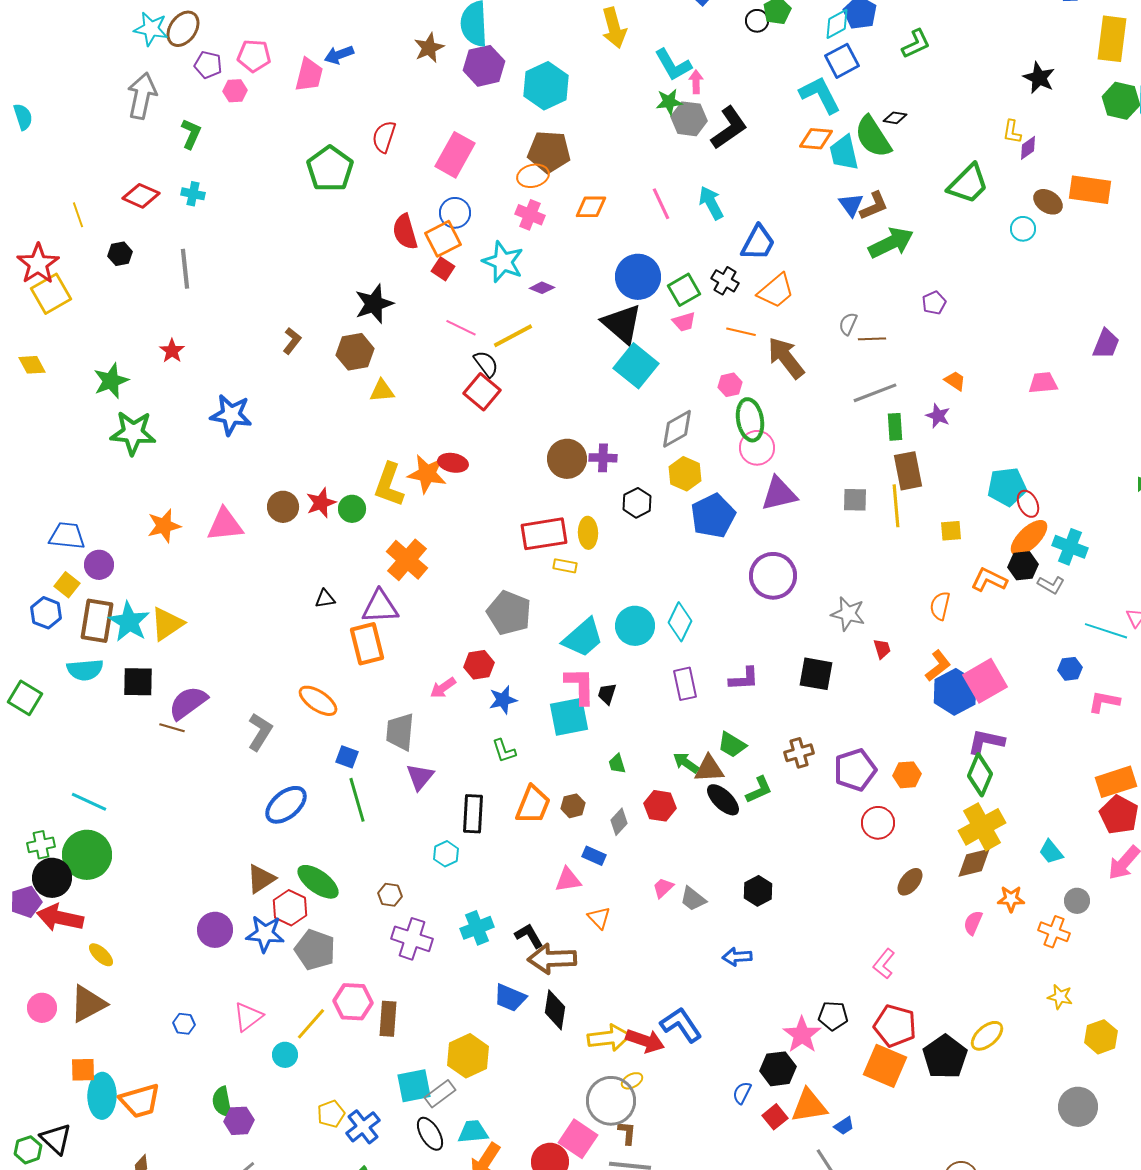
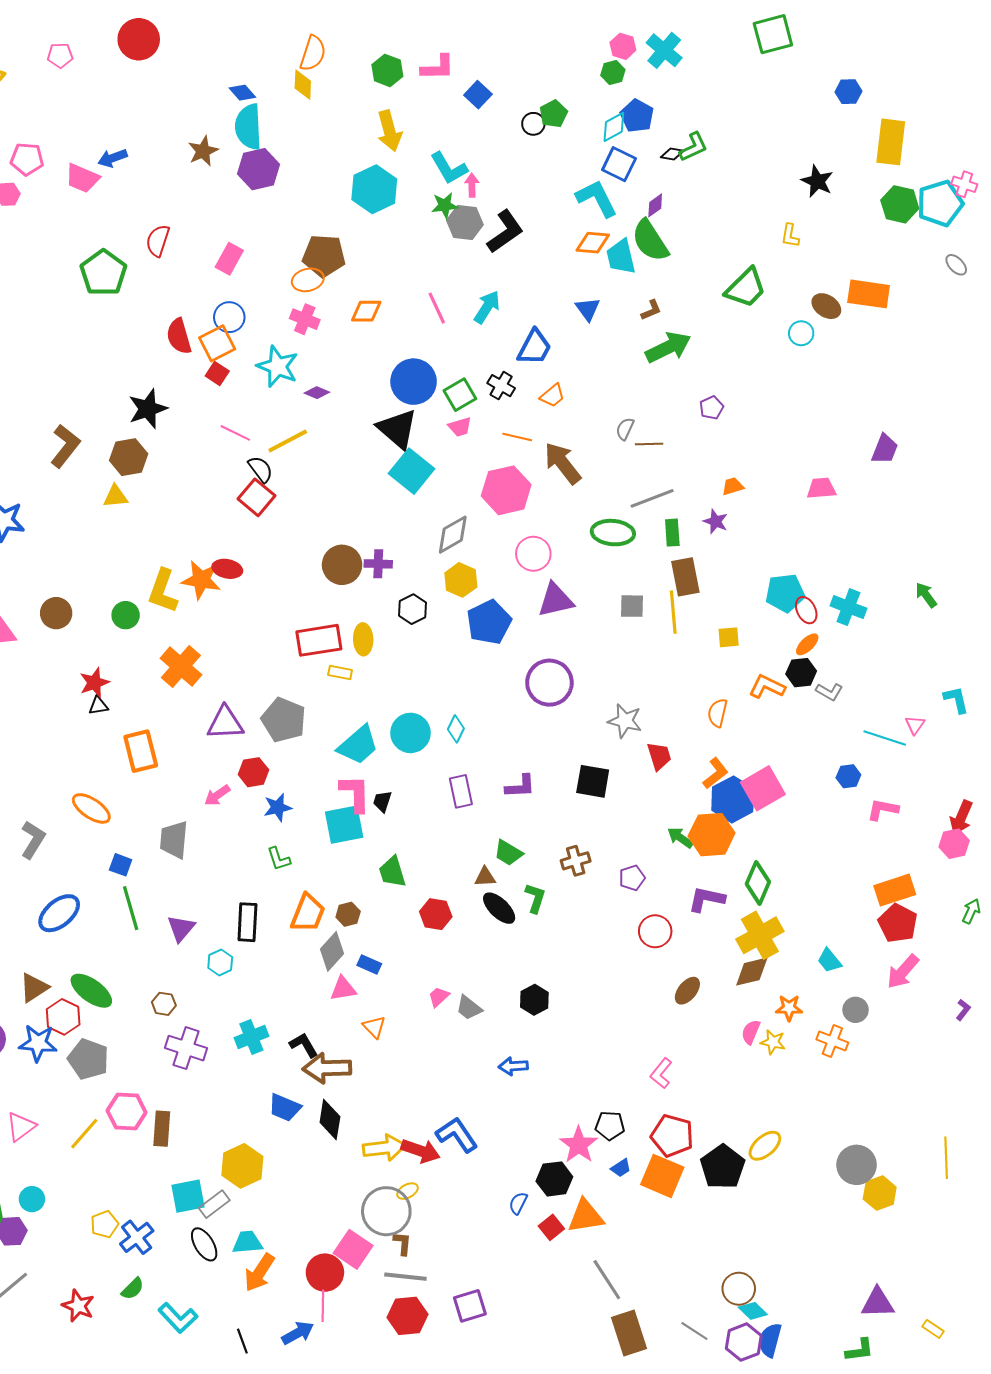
blue square: (842, 61) -> (619, 164), turned -36
pink trapezoid: (309, 75) -> (82, 178), turned 99
cyan hexagon: (546, 86) -> (374, 189), moved
black diamond: (895, 118) -> (672, 154), moved
purple diamond: (1028, 148) -> (655, 205), moved
pink rectangle: (455, 155) -> (229, 259), size x0.7
cyan arrow: (711, 203) -> (487, 307), turned 60
blue triangle: (851, 205) -> (588, 309), moved
brown L-shape: (874, 206) -> (651, 310), size x0.7
orange trapezoid: (776, 291) -> (552, 396), size x0.7
brown L-shape: (292, 341) -> (65, 446), size x1.6
orange trapezoid: (955, 381) -> (733, 486), turned -50
pink hexagon: (730, 385) -> (506, 490), size x2.0
yellow triangle: (382, 391) -> (116, 496), moved
green ellipse: (750, 420) -> (613, 533), moved, turned -75
red star: (321, 503) -> (94, 683), moved
orange ellipse: (1029, 538) -> (807, 644), size x0.6
cyan cross: (1070, 547) -> (848, 607), moved
purple triangle: (380, 607) -> (225, 723), moved
cyan diamond: (680, 622) -> (456, 729), size x0.7
red trapezoid: (882, 649) -> (659, 756), size x1.4
purple L-shape: (986, 742) -> (707, 899), moved
green arrow: (686, 763) -> (680, 838), moved
green trapezoid: (617, 764) -> (392, 872), size x1.6
brown triangle: (709, 769) -> (485, 877), size x0.7
purple pentagon: (855, 770) -> (632, 878), size x0.6
orange hexagon: (907, 775) -> (712, 835), moved, size x1.6
purple triangle: (420, 777) -> (181, 928), moved
green L-shape: (759, 790) -> (535, 898), turned -48
gray diamond: (619, 822) -> (332, 951), moved, size x1.4
yellow star: (1060, 997) -> (773, 1042), moved
yellow hexagon: (1101, 1037) -> (880, 1193), moved
cyan circle: (285, 1055) -> (32, 1199), moved
gray circle: (1078, 1107) -> (857, 1165), moved
blue trapezoid: (844, 1126) -> (621, 1168), moved

